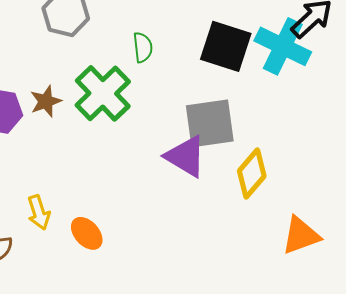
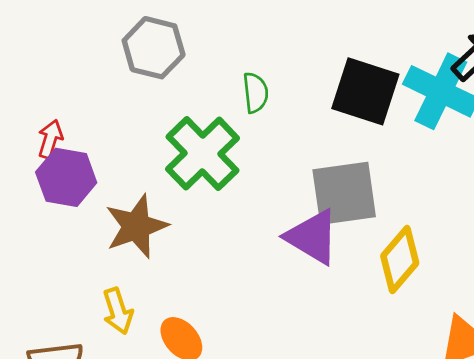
brown star: (46, 101) -> (136, 226), moved, size x1.5

